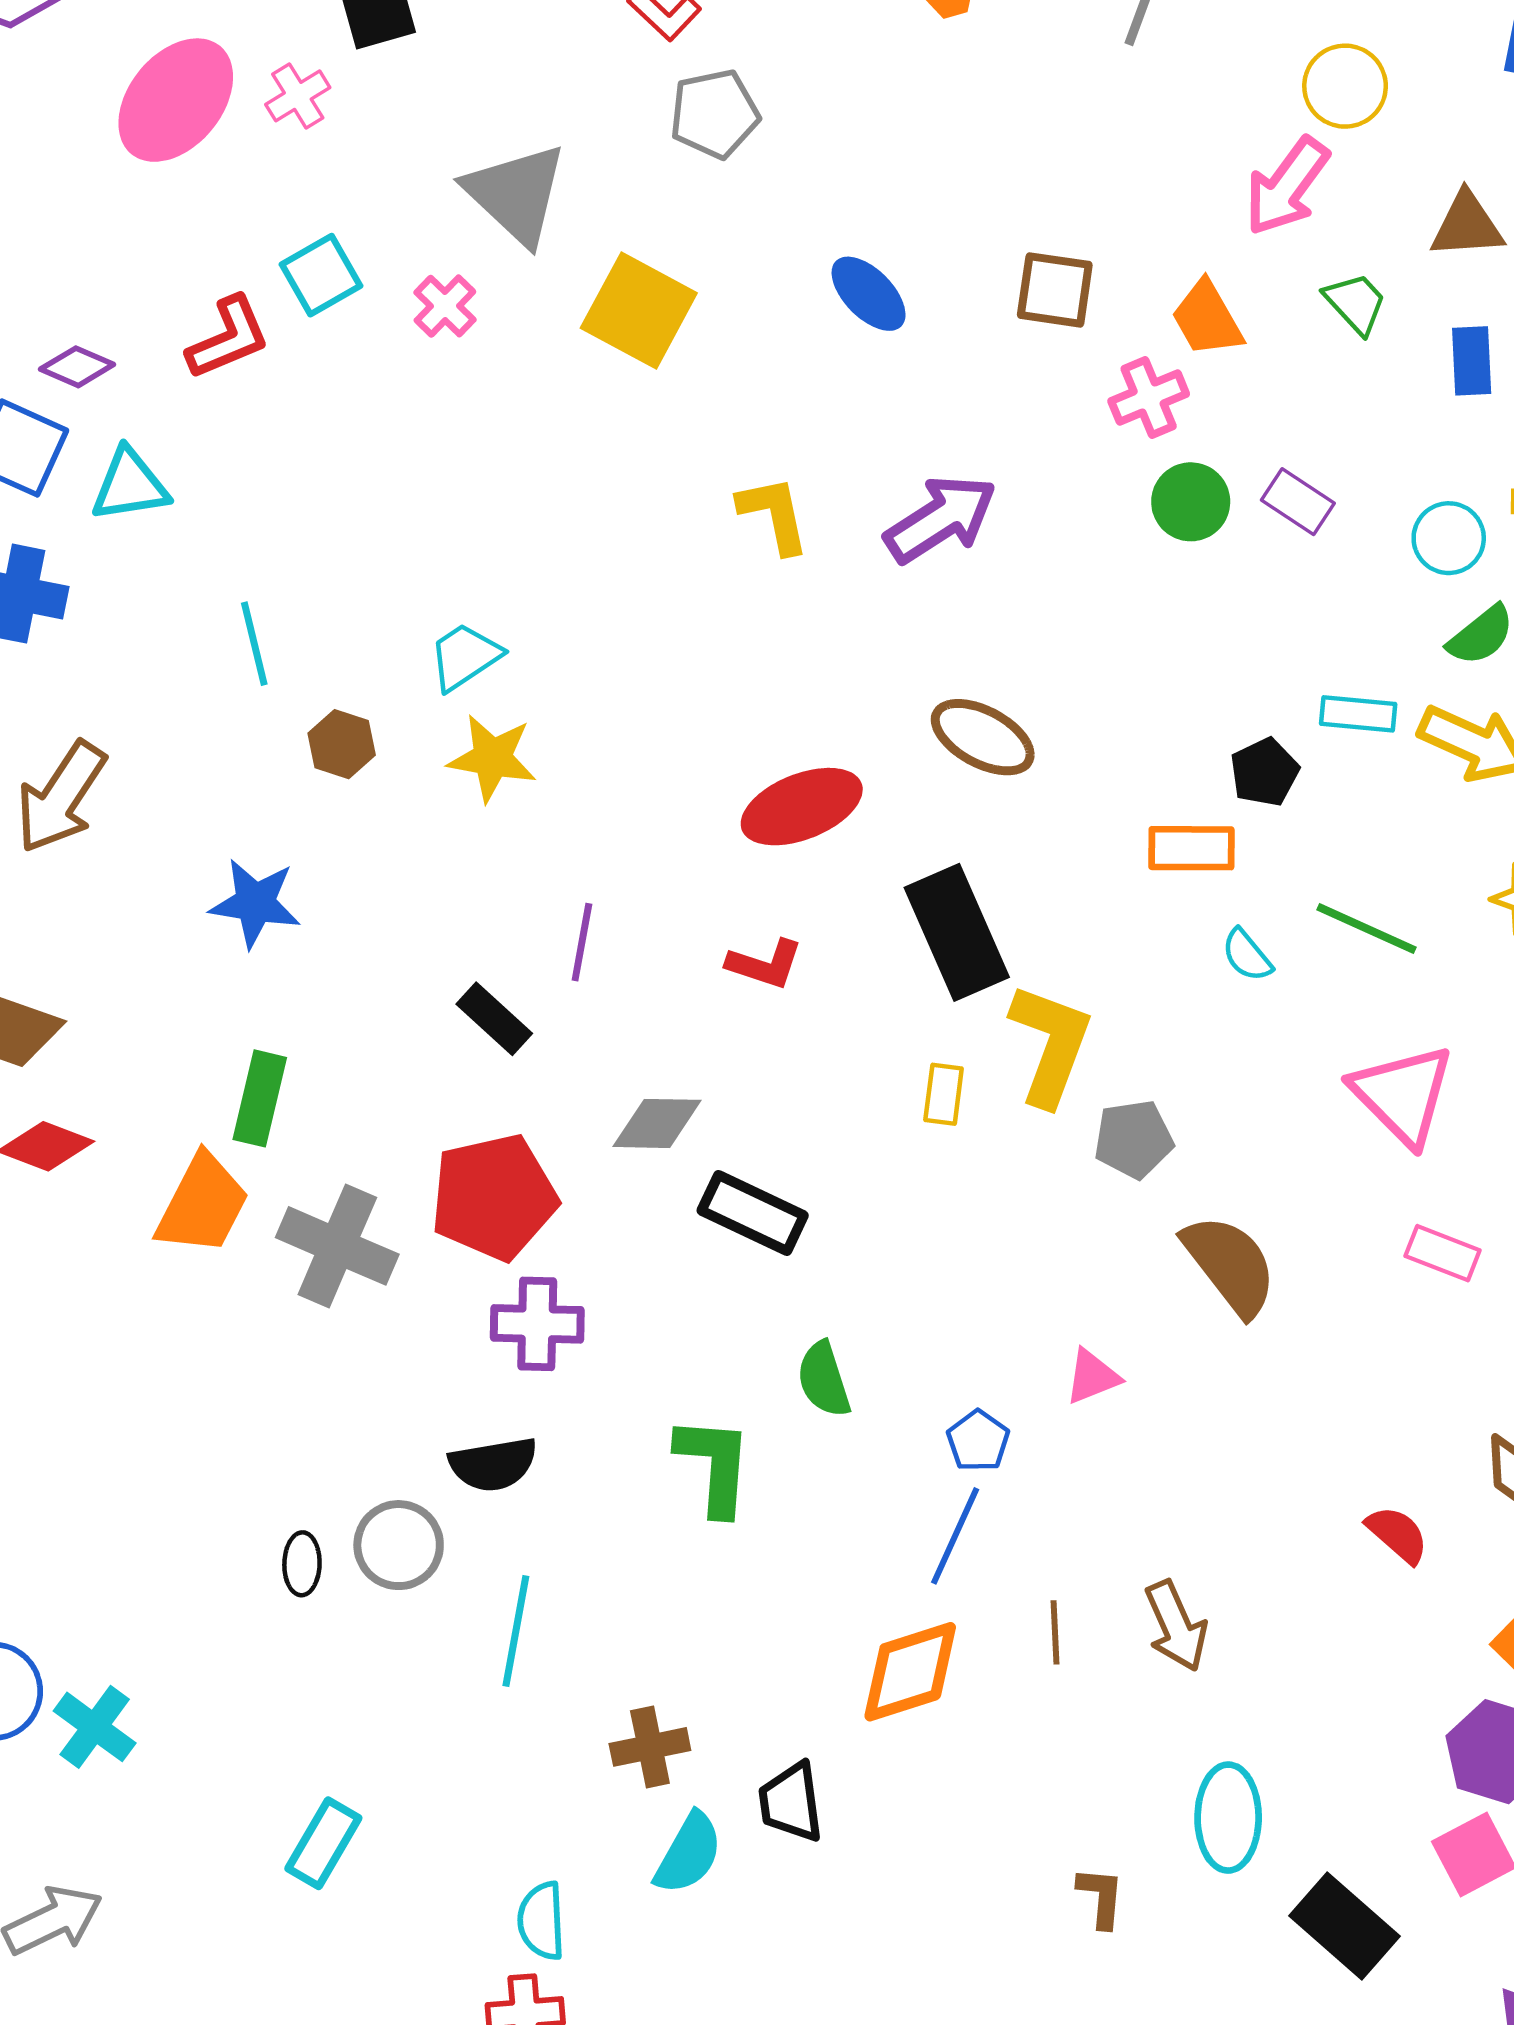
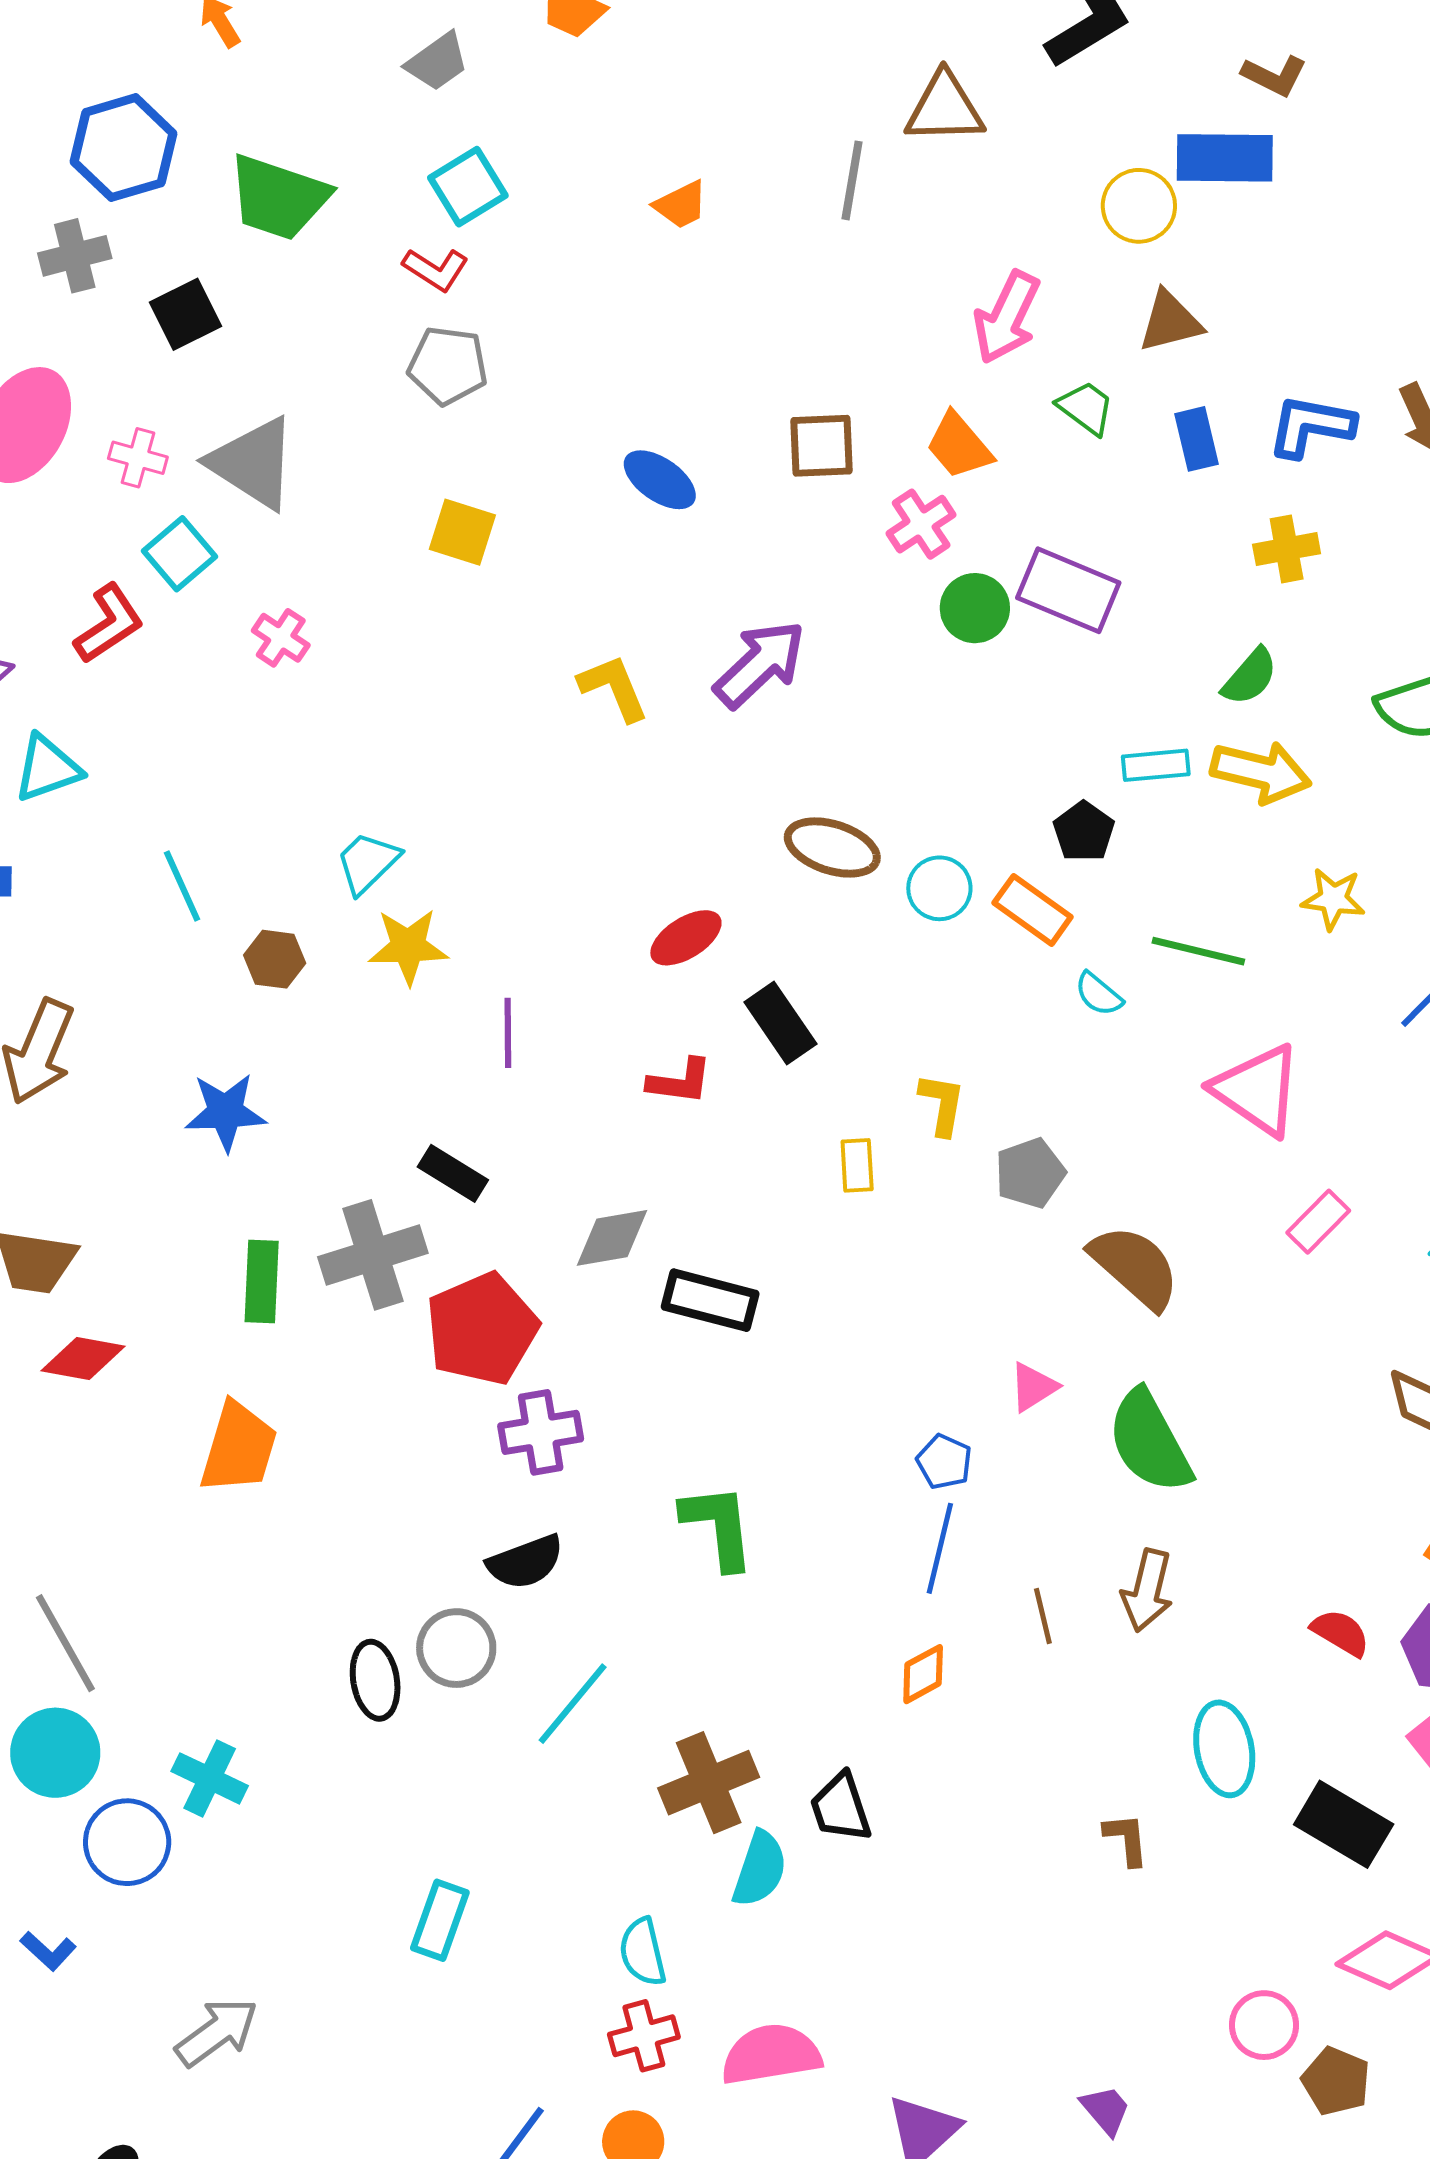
yellow circle: (1345, 86) -> (1139, 206), moved
pink cross: (298, 96) -> (138, 458), moved, turned -32
gray pentagon: (714, 114) -> (448, 366), moved, turned 30
gray triangle: (516, 194) -> (253, 463), moved
pink cross: (445, 306) -> (281, 638), moved
yellow square: (639, 310) -> (462, 532), size x0.7
purple rectangle: (1298, 502) -> (1068, 590), size x1.6
cyan circle: (1449, 538) -> (939, 888), moved
red ellipse: (802, 807) -> (686, 938), size x0.7
orange rectangle: (1191, 848) -> (1033, 910), turned 46
black rectangle: (957, 932) -> (780, 1023), moved, size x0.7
purple line: (582, 942) -> (508, 1033), moved
yellow L-shape: (1050, 1044) -> (942, 1104), size x0.6
orange trapezoid: (202, 1204) -> (239, 1448), moved
gray cross: (337, 1246) -> (373, 1255), moved, turned -30
pink rectangle: (1443, 1253) -> (1318, 1222), turned -56
green semicircle: (824, 1379) -> (1150, 1442), moved, size x1.6
red semicircle: (1397, 1534) -> (1340, 1633), moved
black ellipse: (302, 1564) -> (375, 1680), size x1.4
brown arrow: (1176, 1626) -> (1147, 1590), turned 48
cyan line: (516, 1631) -> (573, 1704), turned 40
orange diamond: (910, 1672) -> (923, 1674), size x0.6
cyan cross: (95, 1727) -> (210, 1778), moved
brown cross: (650, 1747) -> (709, 1783), size x1.4

